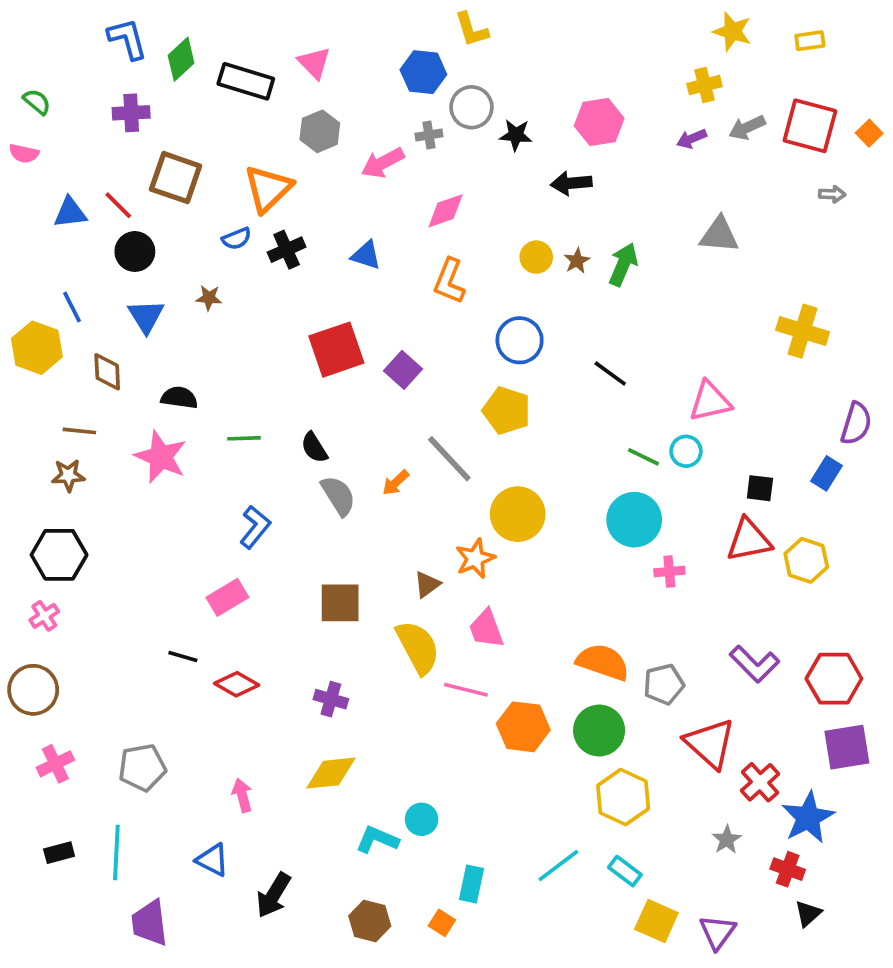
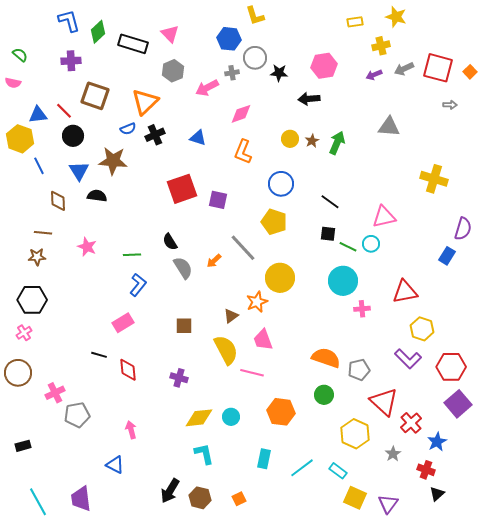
yellow rectangle: (810, 41) -> (355, 22), moved
brown star: (209, 298) -> (113, 161), size x2.0
yellow hexagon: (37, 348) -> (20, 139), moved
purple square: (403, 370) -> (218, 200), turned -30
black semicircle: (179, 398) -> (97, 196), moved
green line: (244, 438) -> (132, 255), moved
pink star: (161, 457) -> (87, 247), size x0.7
black square: (760, 488) -> (328, 234), moved
yellow hexagon: (806, 560) -> (422, 329), moved
brown square: (340, 603) -> (184, 326), size x0.7
red diamond: (237, 684) -> (128, 370), turned 55
orange hexagon: (523, 727) -> (281, 412), moved
green circle: (599, 731) -> (324, 395), size x0.7
purple square: (847, 747) -> (458, 404), turned -32
pink cross: (55, 764) -> (55, 393), moved
yellow diamond: (331, 773) -> (199, 418), moved
yellow hexagon: (623, 797) -> (355, 434), moved
blue star: (808, 817) -> (437, 442), size x0.7
cyan circle: (422, 819) -> (231, 417), moved
cyan L-shape: (377, 840) -> (204, 454), turned 55
black rectangle: (59, 853) -> (23, 446), moved
cyan line: (116, 853) -> (38, 502), moved, turned -32
cyan rectangle: (471, 884) -> (264, 459), moved
black arrow: (274, 895) -> (170, 491), moved
orange square: (442, 923) -> (239, 499), turned 32

